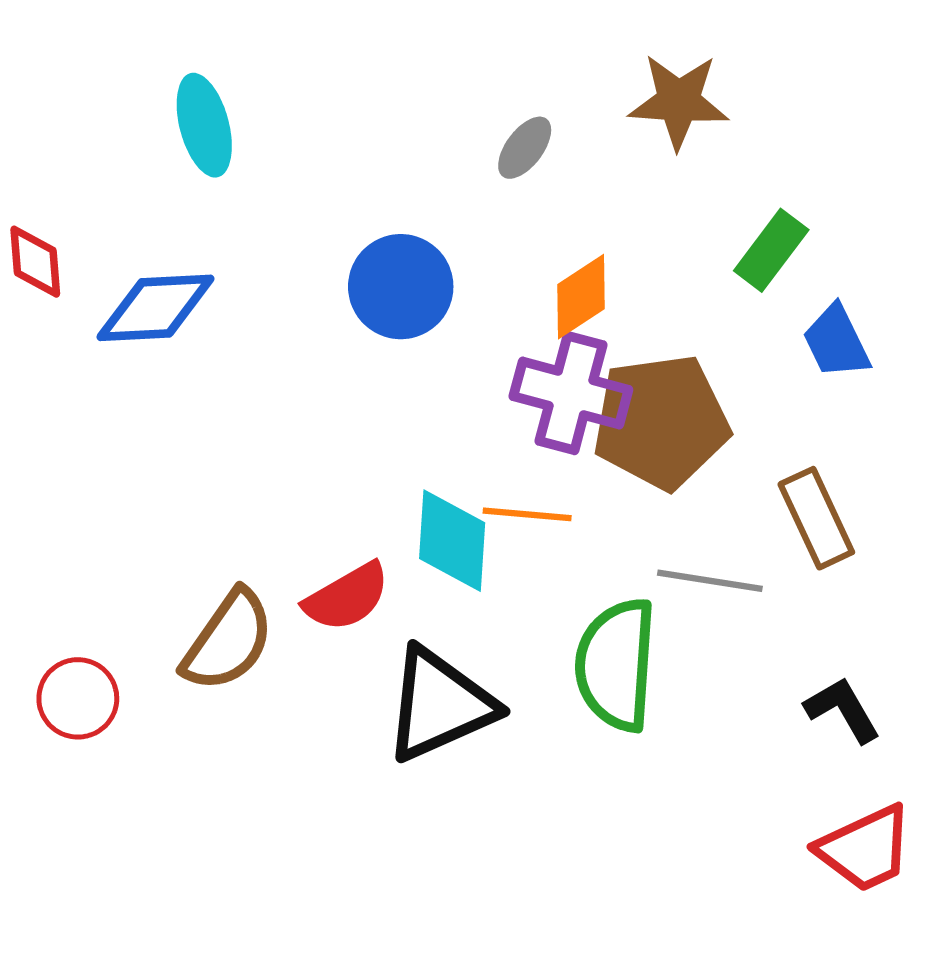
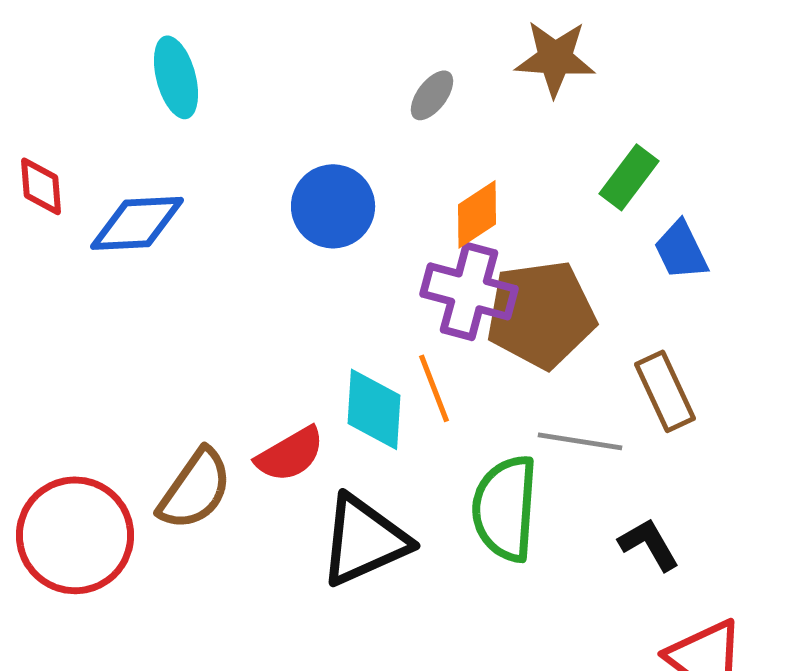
orange line: (527, 514) -> (434, 388), turned 64
red circle: (78, 698) -> (75, 535), size x1.8
black L-shape: (843, 710) -> (649, 544), moved

